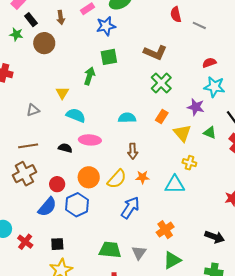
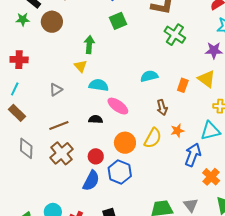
green arrow: (89, 76) -> (89, 45), moved
orange rectangle: (162, 117) -> (183, 85), moved
pink ellipse: (90, 140) -> (118, 106), turned 45
blue arrow: (130, 208) -> (193, 155), moved

